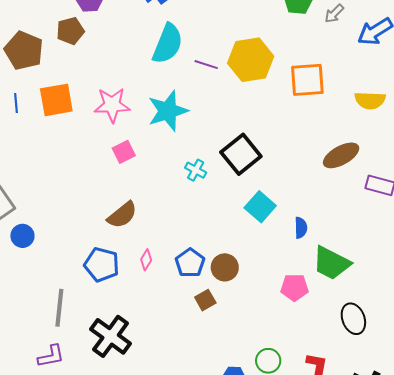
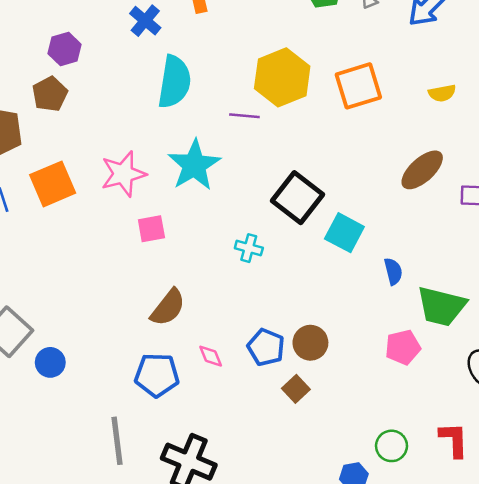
purple line: (206, 65) -> (244, 116), moved
yellow semicircle: (370, 100) -> (442, 93), size x0.7
pink square: (124, 152) -> (151, 229), turned 30
cyan cross: (196, 170) -> (249, 248), moved
cyan square: (260, 207) -> (344, 233), moved
pink diamond: (146, 260) -> (211, 356), turned -40

